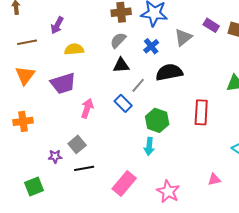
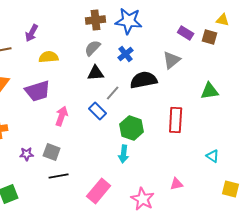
gray triangle: (183, 37) -> (172, 60), moved
gray square: (77, 144) -> (52, 152), turned -30
purple star: (55, 156) -> (27, 154), moved
pink triangle: (214, 179) -> (177, 184), moved

